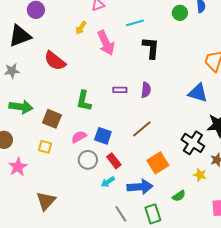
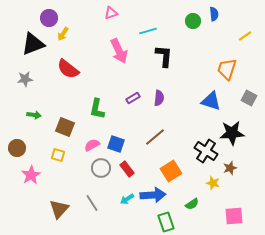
yellow arrow: (81, 28) -> (63, 34), moved
purple rectangle: (120, 90) -> (133, 98), turned -32
green arrow: (21, 107) -> (34, 115), size x0.6
cyan arrow: (108, 182) -> (127, 199), moved
gray line: (121, 214) -> (92, 203), moved

